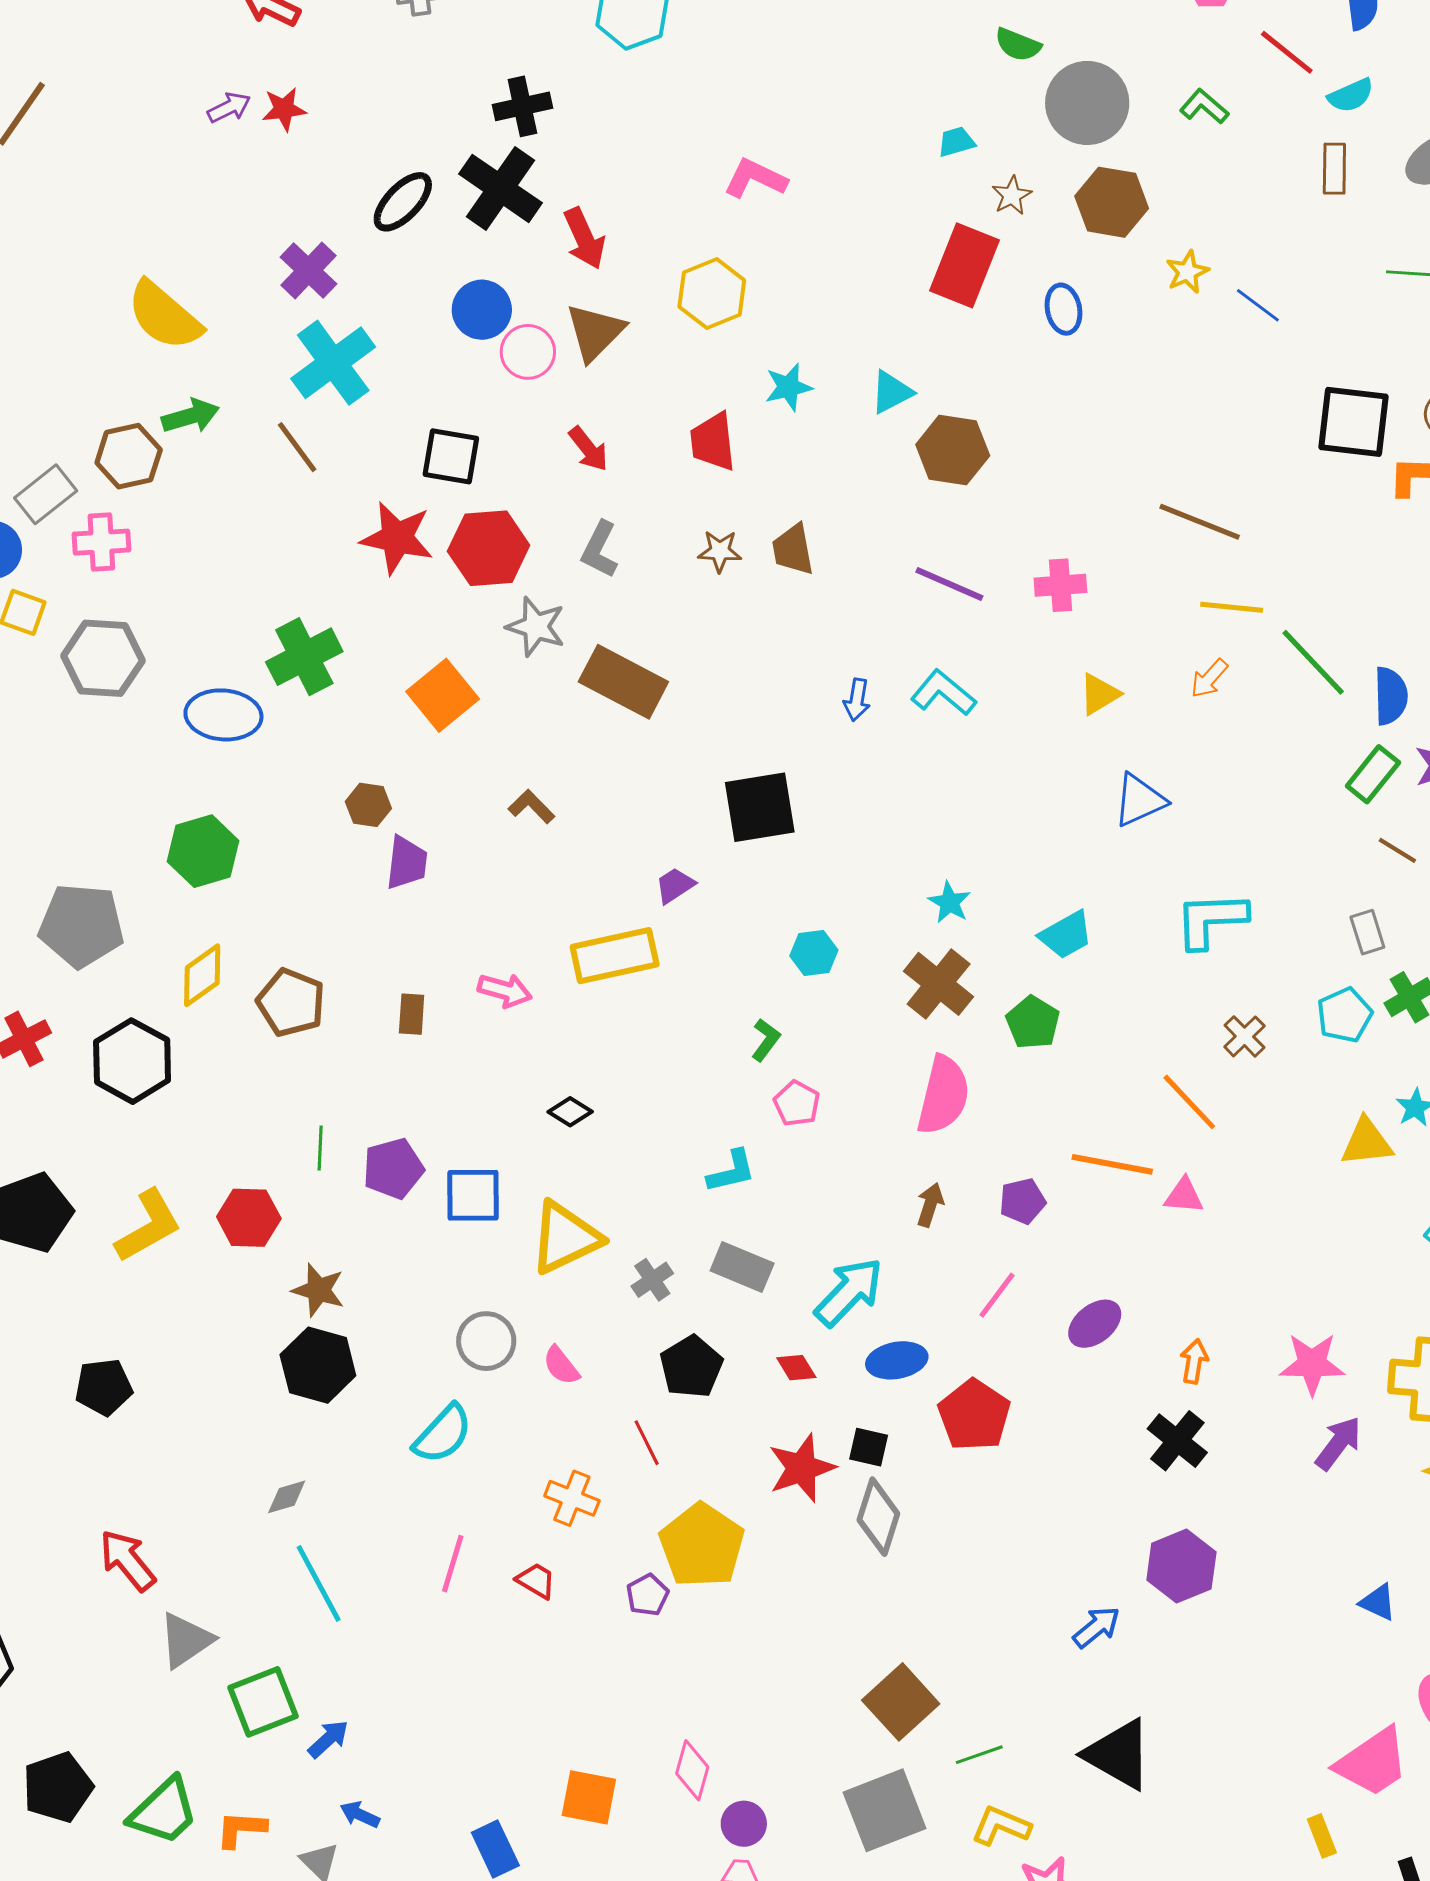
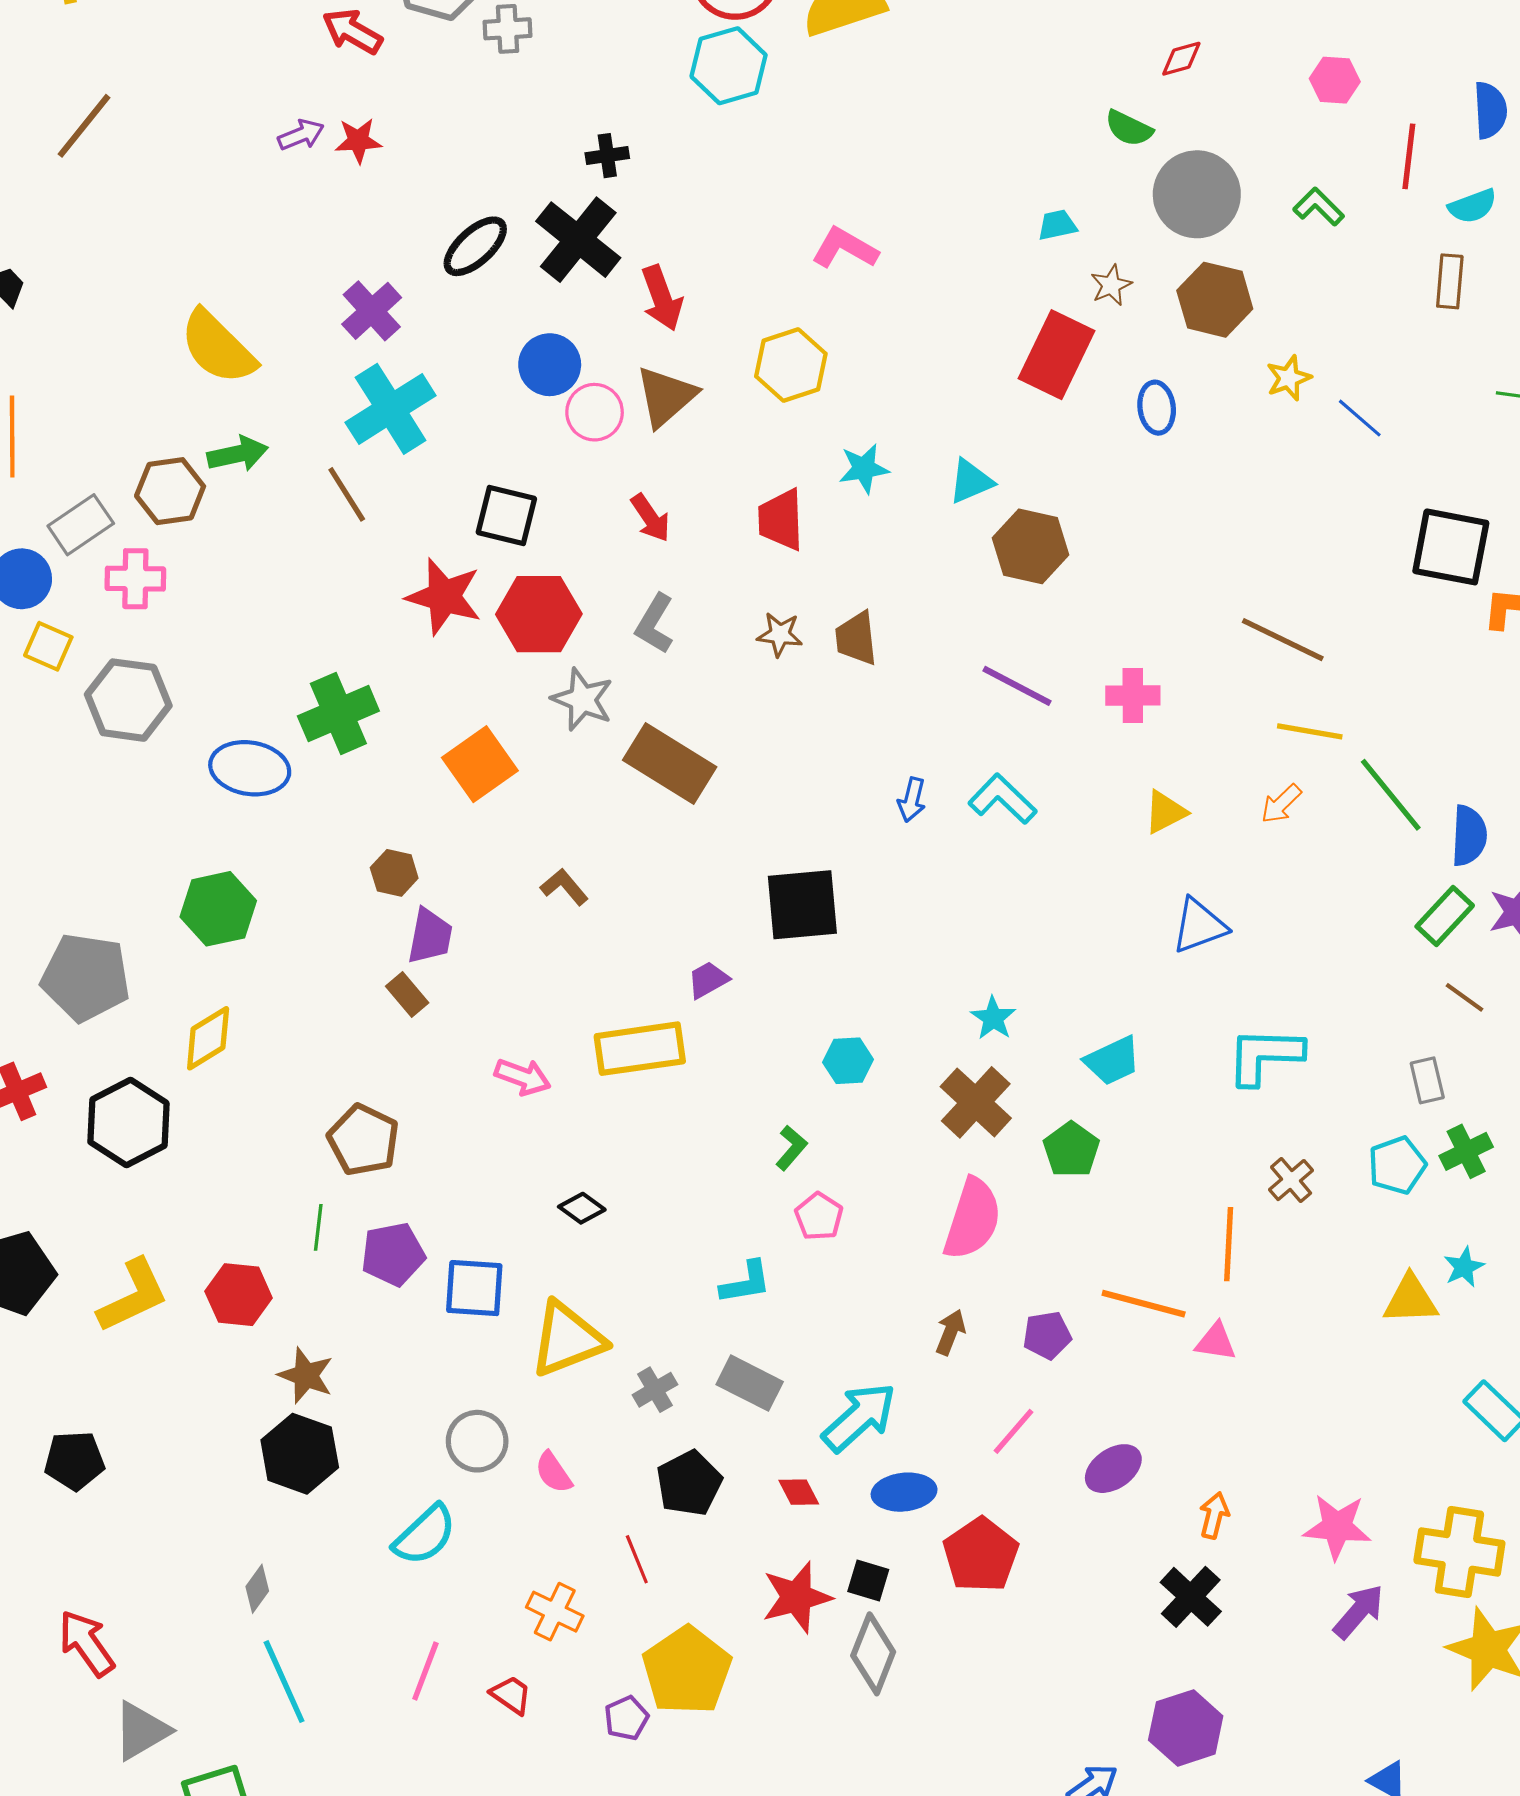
red line: (1287, 52) -> (1409, 156), turned 54
black cross: (522, 106) -> (607, 156), size x0.7
brown pentagon: (291, 1002) -> (363, 1140), moved
brown rectangle: (412, 1014) -> (407, 995), moved, turned -48
orange line: (1189, 1102) -> (1229, 1244), turned 42
gray diamond: (287, 1497) -> (257, 1589), turned -42

